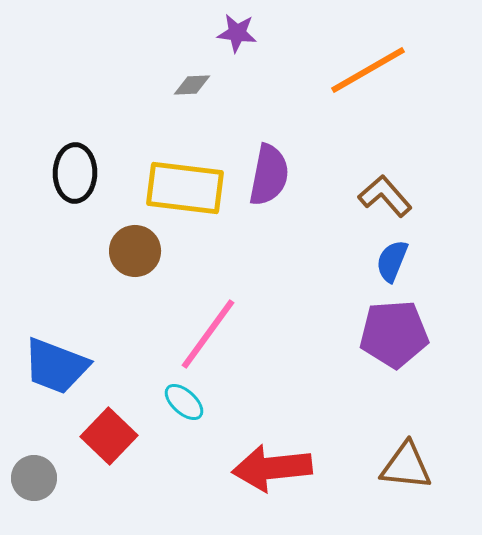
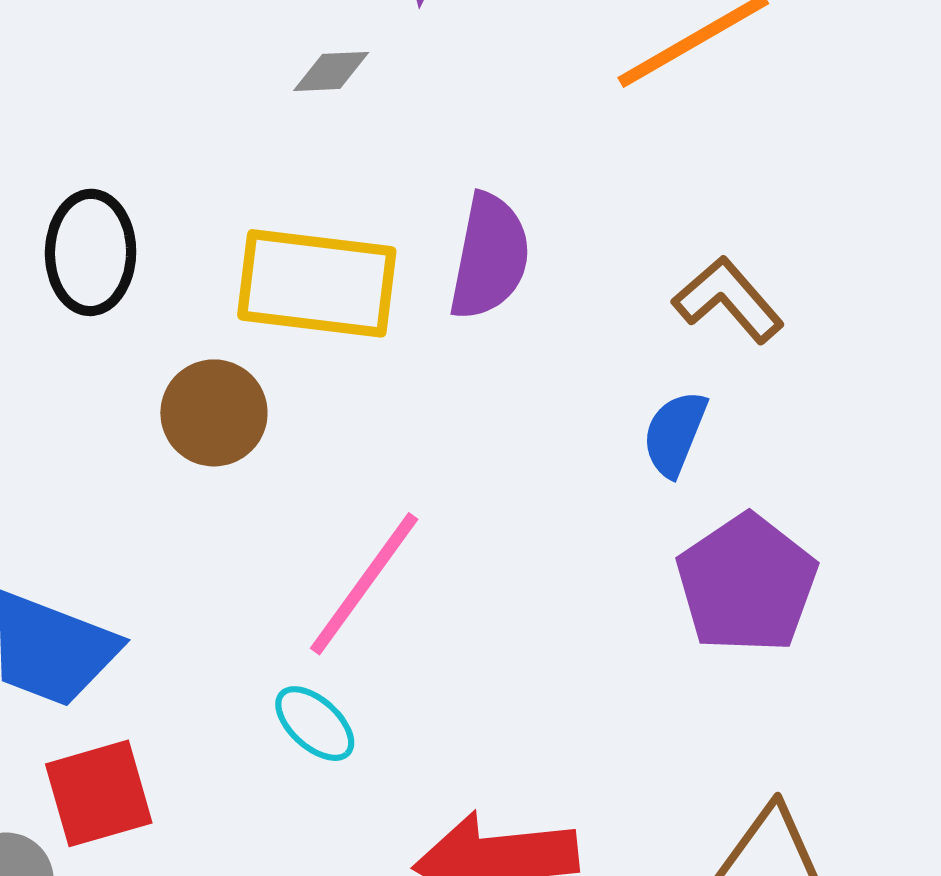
blue semicircle: (392, 261) -> (675, 433), moved
purple pentagon: (394, 334) -> (747, 584), turned -30
red square: (109, 436) -> (99, 793), moved, turned 30

